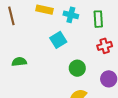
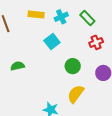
cyan cross: (71, 15) -> (61, 17), turned -32
green rectangle: (98, 19) -> (87, 18), turned -35

